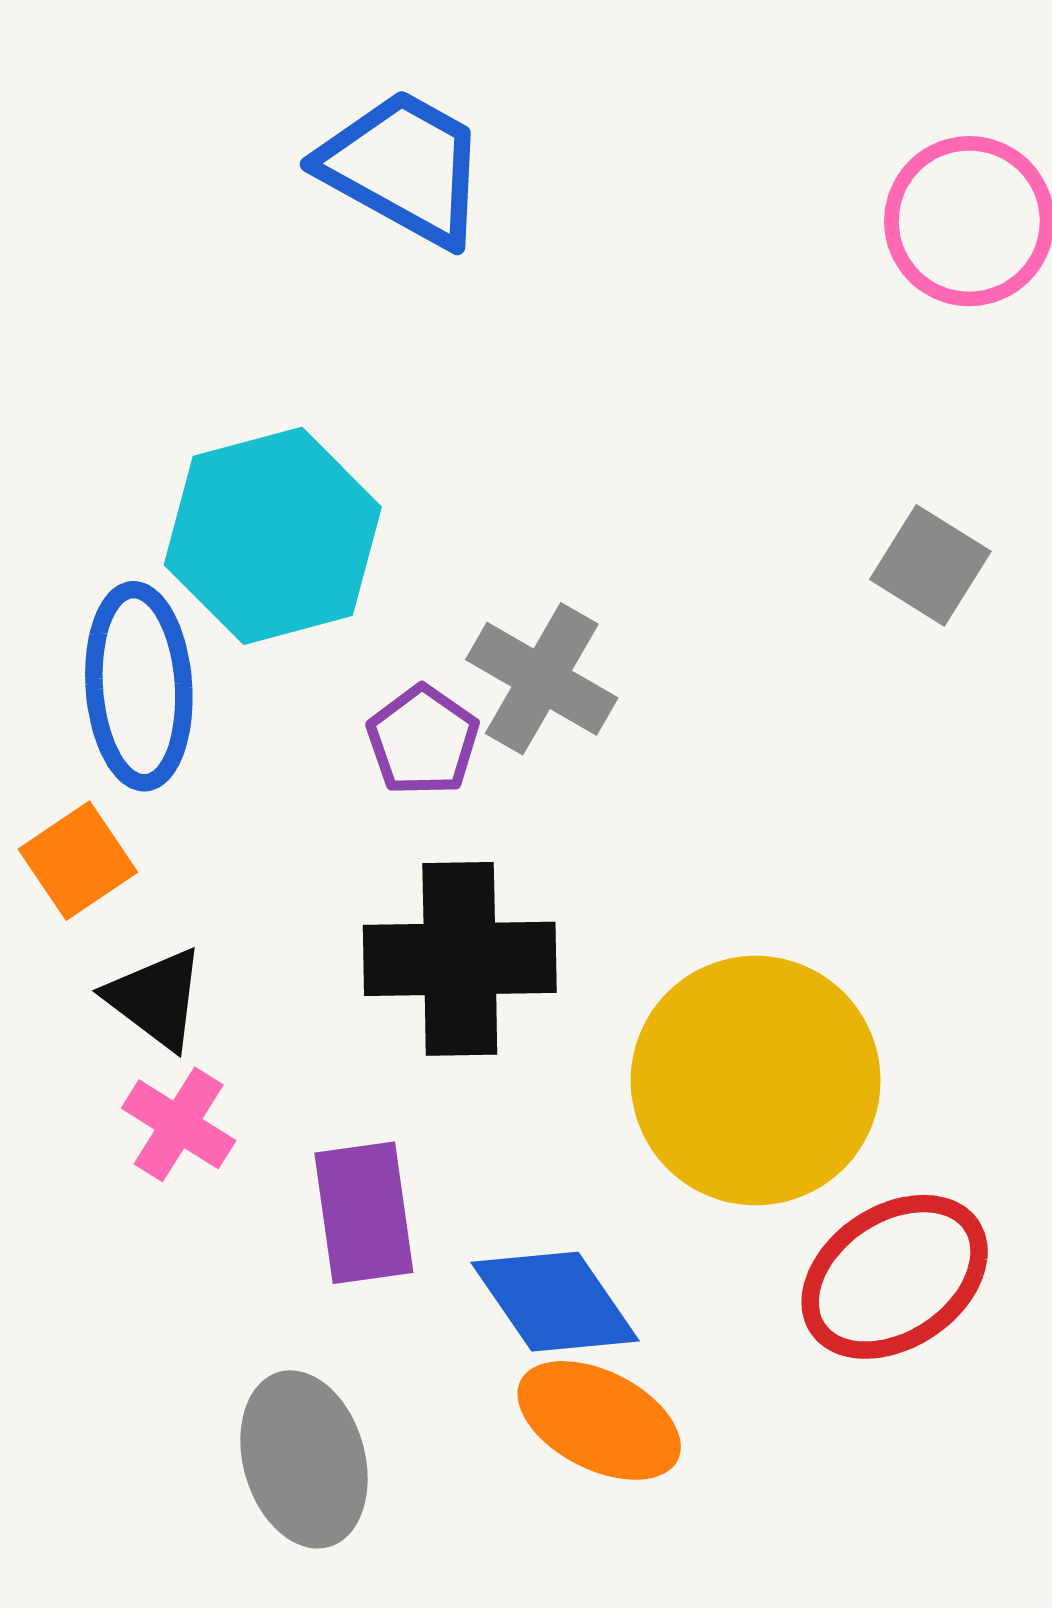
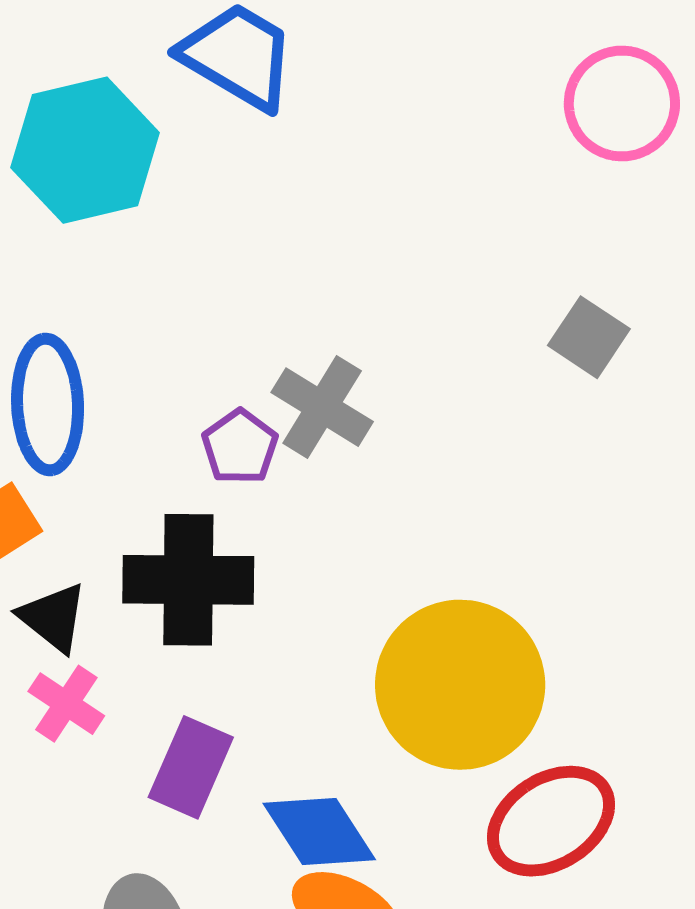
cyan hexagon: (273, 536) -> (85, 150), moved
black cross: (460, 959) -> (188, 580), moved
purple rectangle: (364, 1213) -> (191, 767), turned 30

